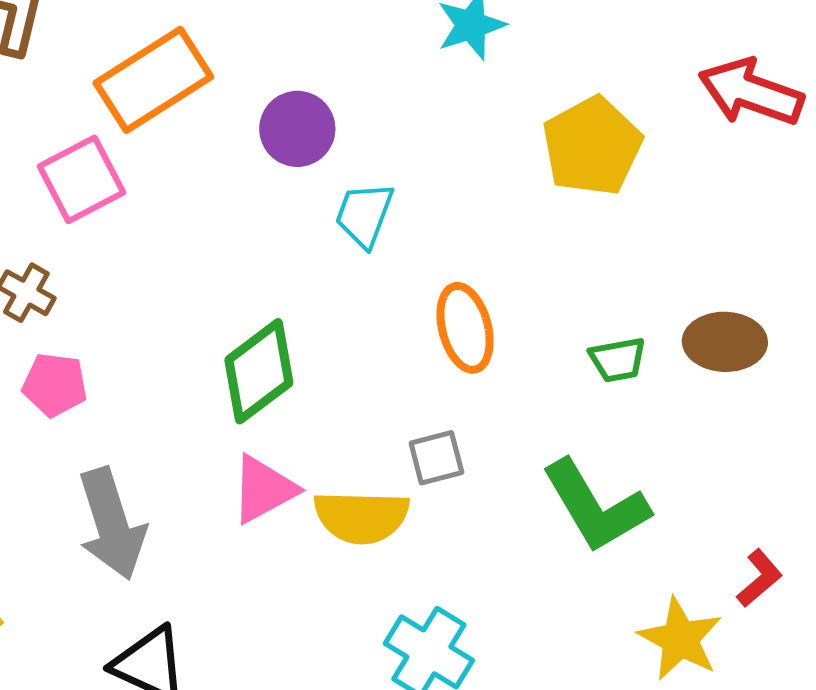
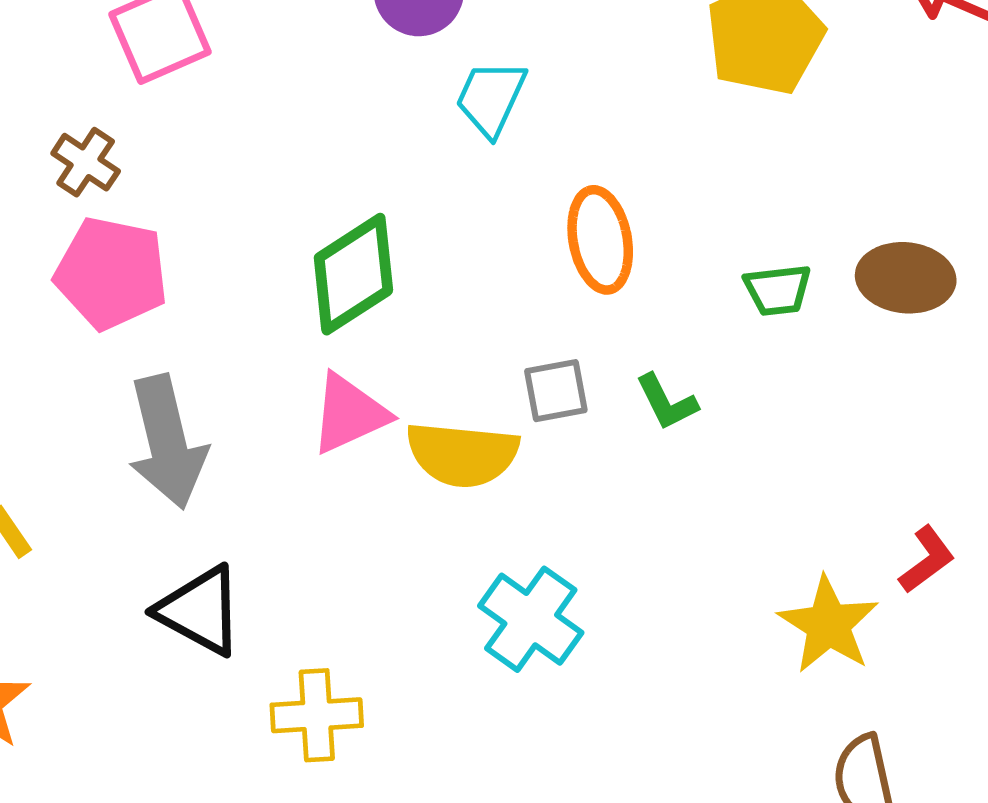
pink pentagon: (55, 385) -> (111, 273), size x1.5
green L-shape: (596, 506) -> (667, 402), moved, size x0.5

